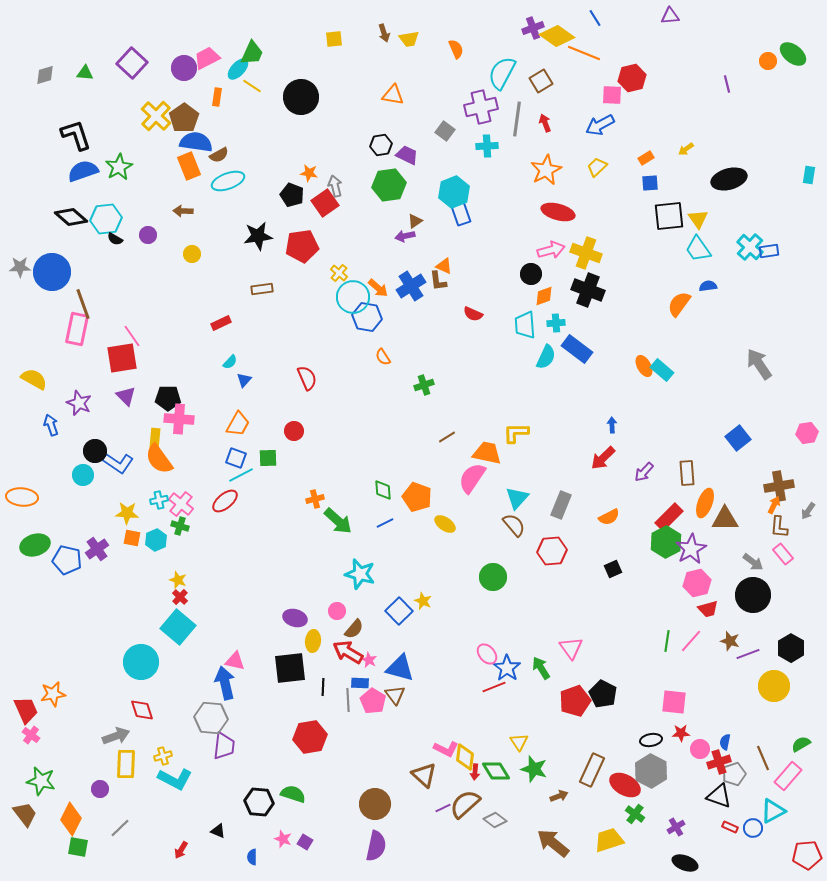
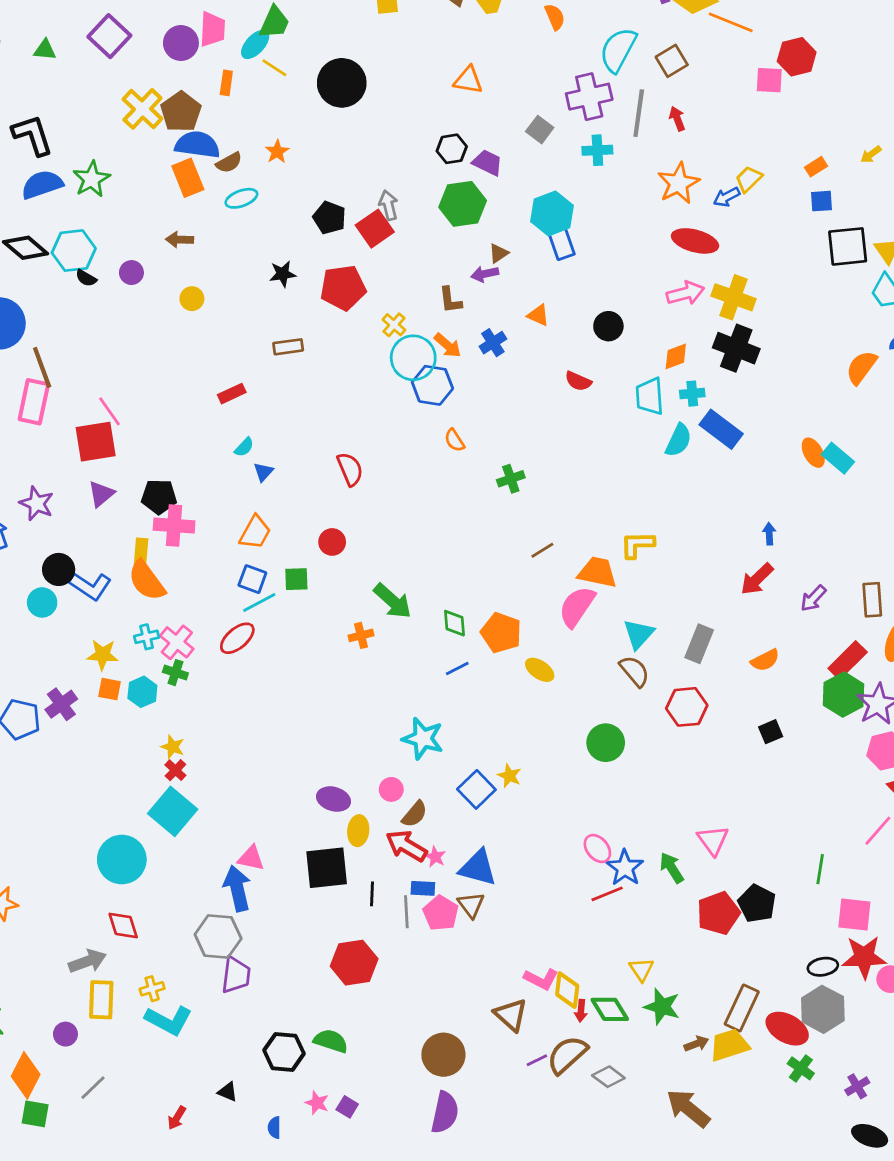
pink trapezoid: (207, 58) -> (213, 29), turned 120
blue arrow: (600, 125) -> (727, 197), moved, size x0.7
orange star: (309, 173) -> (277, 152), moved, turned 30
cyan ellipse: (228, 181) -> (241, 198), size x0.7
black star: (258, 236) -> (283, 274), size x0.7
black circle: (531, 274) -> (608, 326), moved
brown L-shape: (438, 281) -> (450, 300), moved
blue cross: (411, 286) -> (493, 343), size x0.7
purple triangle: (126, 396) -> (101, 494), turned 35
green arrow: (338, 521) -> (393, 601), moved
green line: (667, 641) -> (820, 869), moved
red star: (681, 733) -> (864, 957), size x1.8
yellow trapezoid: (609, 840) -> (729, 1045), moved

